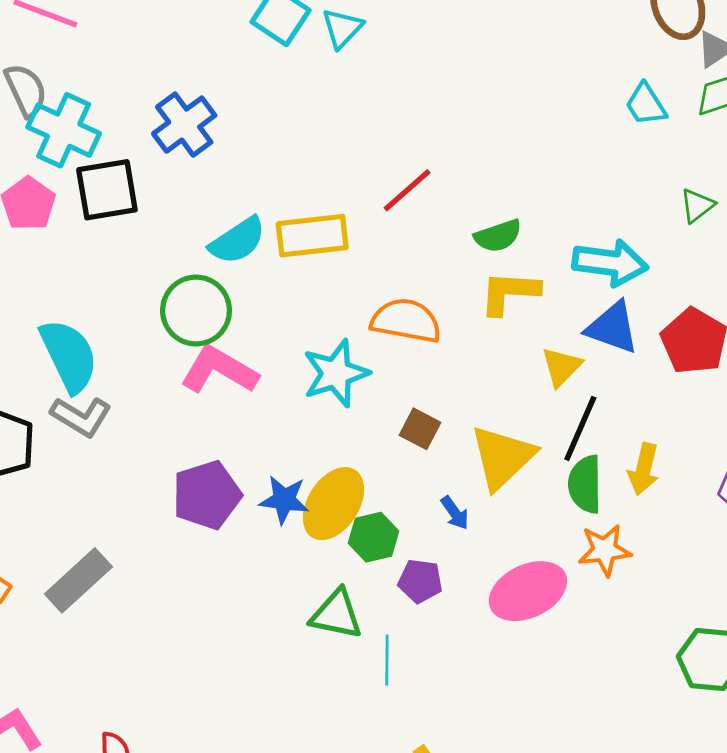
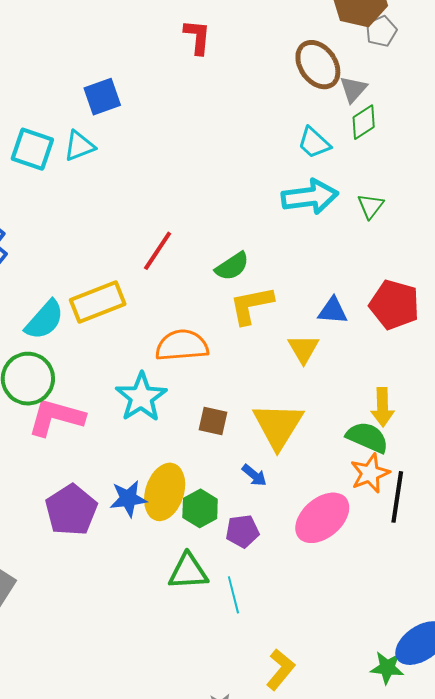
cyan triangle: (342, 28) -> (79, 146), turned 40
cyan arrow: (610, 263) -> (310, 197), moved
blue triangle: (612, 328) -> (333, 311), size x0.7
black line: (580, 428) -> (397, 497), moved
green semicircle: (585, 484) -> (367, 437), moved, turned 129

